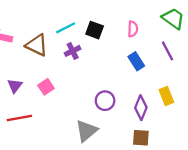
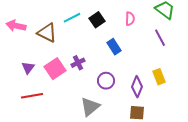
black square: (95, 30) -> (97, 20), turned 35
purple cross: (73, 51) -> (78, 63), moved
blue rectangle: (136, 61) -> (114, 47), moved
pink square: (46, 87) -> (55, 69), size x1.5

